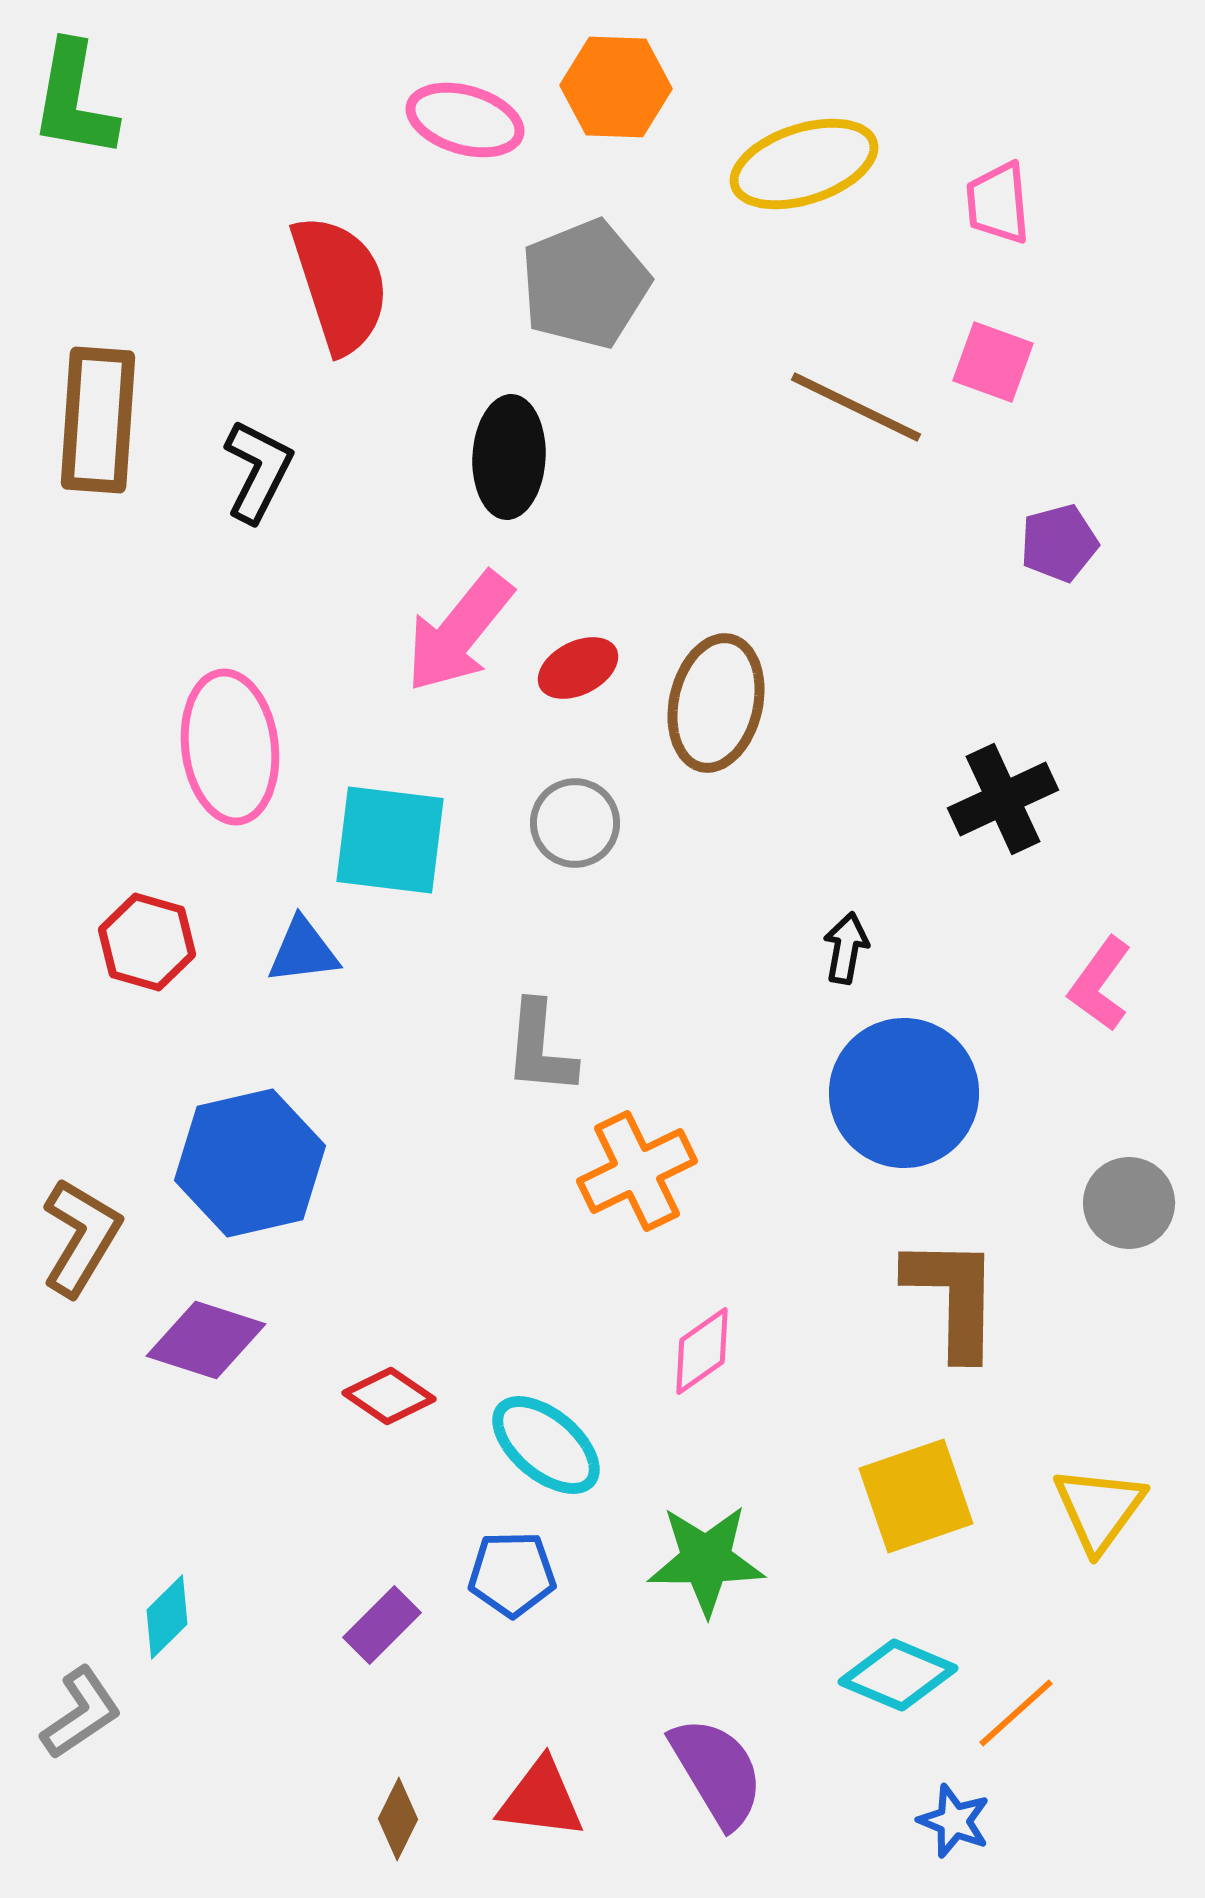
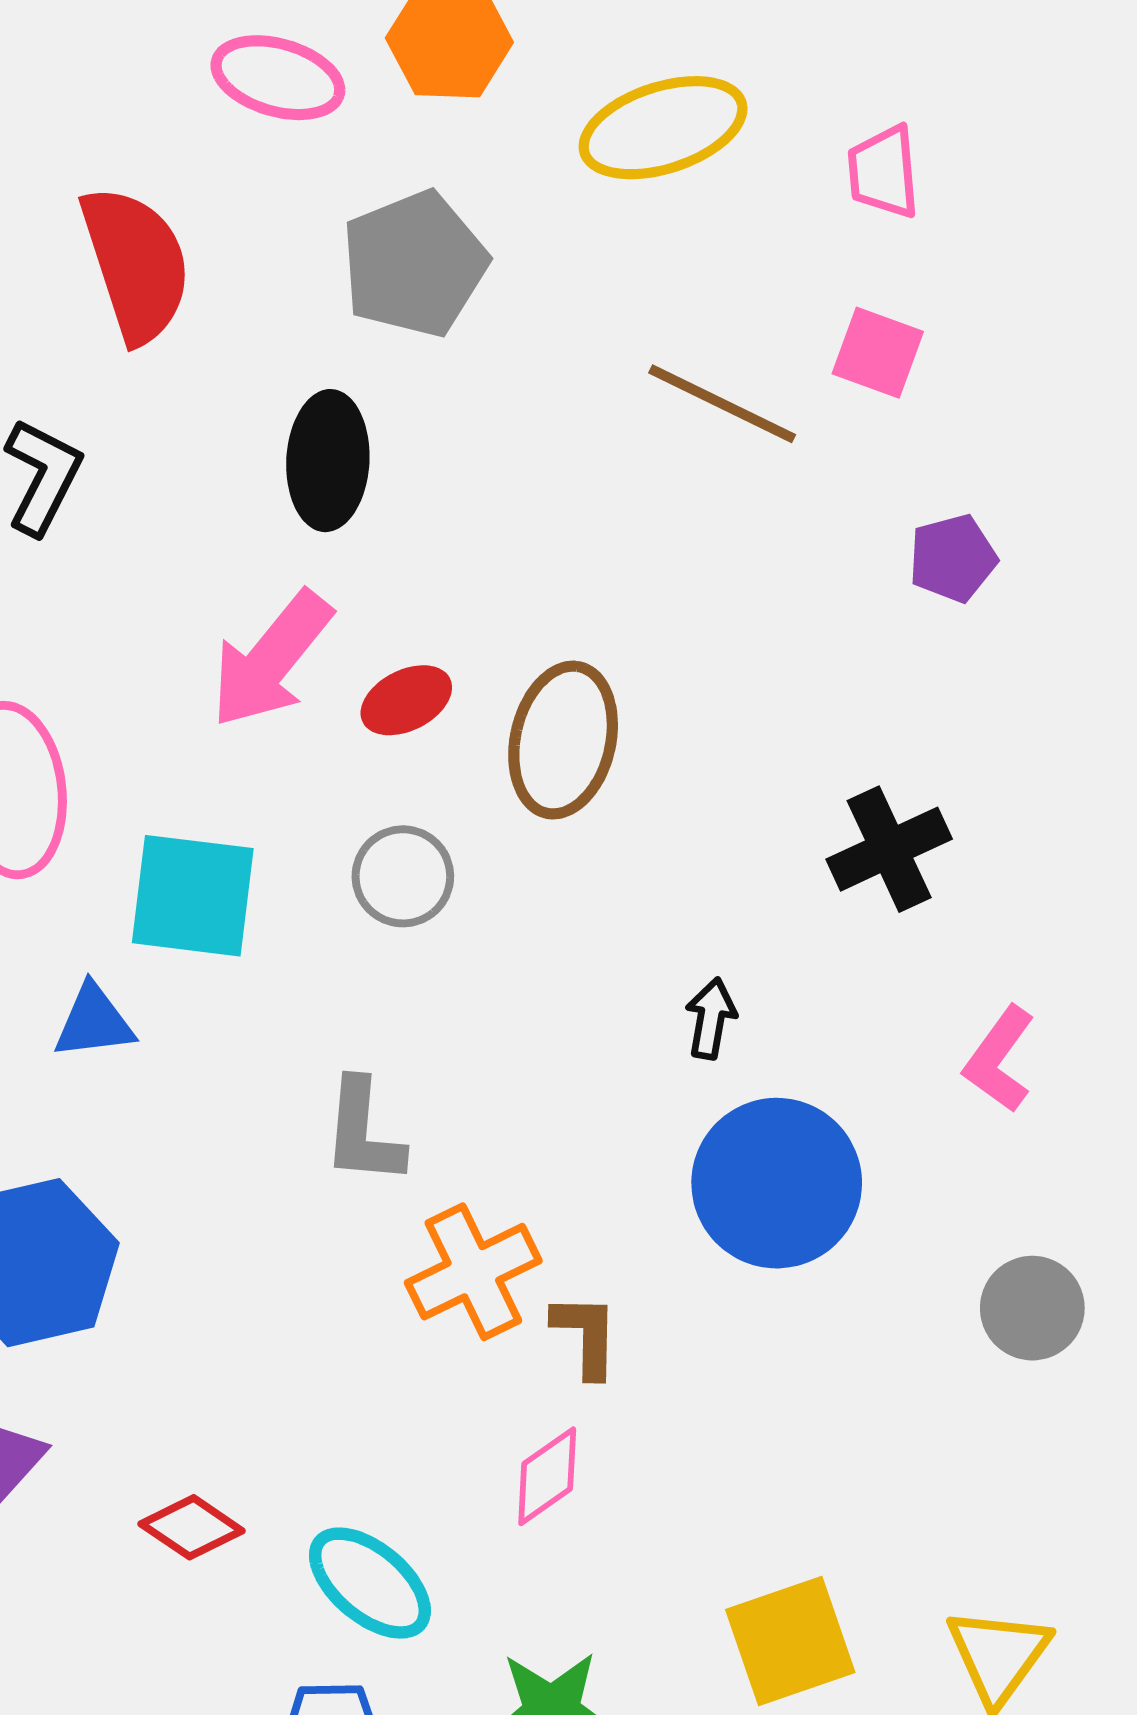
brown L-shape: (953, 1297) -> (586, 1335), moved, size x0.6

